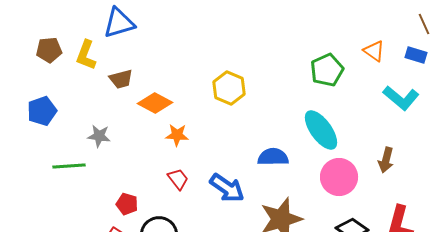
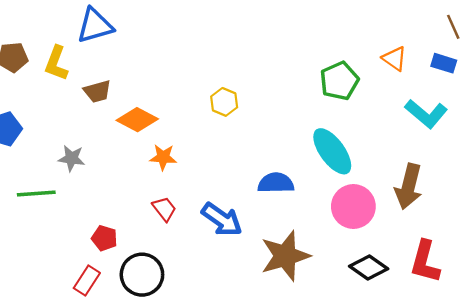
yellow hexagon: (229, 88) -> (224, 102), size x0.7
brown arrow: (386, 160) -> (409, 187), size x1.5

